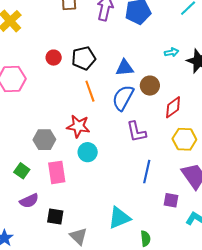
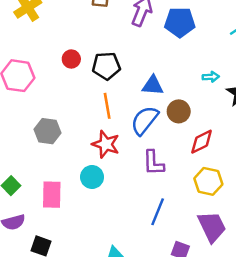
red star: (78, 126) -> (106, 144), moved
gray hexagon: (44, 140) -> (48, 131), moved

